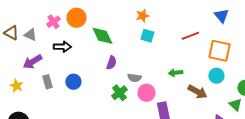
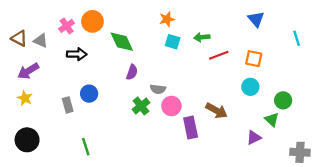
red line: (190, 36) -> (219, 55), moved
orange square: (219, 51) -> (254, 59), size x0.7
purple arrow: (32, 62) -> (28, 71), moved
green arrow: (175, 73) -> (202, 37), moved
gray rectangle: (47, 82) -> (68, 105), moved
brown arrow: (197, 92) -> (217, 111), moved

